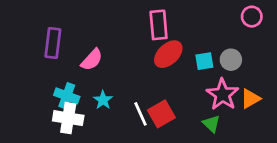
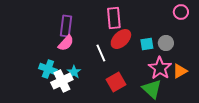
purple rectangle: (53, 43) -> (66, 26), moved
white line: (140, 114) -> (101, 53), moved
white cross: (68, 118) -> (62, 81), moved, turned -35
green triangle: (211, 124) -> (152, 89), size x1.5

